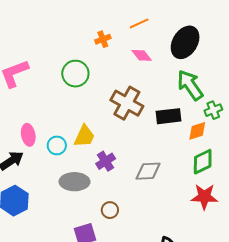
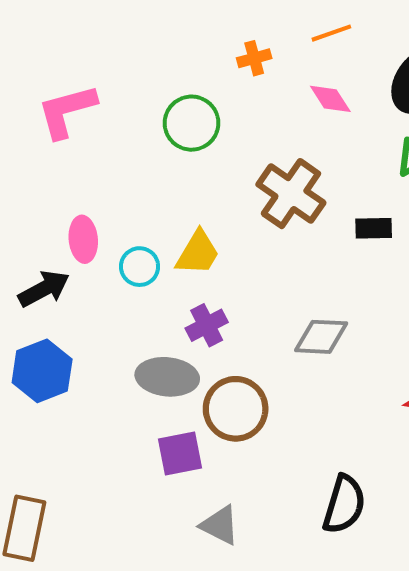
black rectangle: (169, 116) -> (374, 228), size x0.7
purple cross: (106, 161) -> (207, 325), moved
gray ellipse: (75, 182) -> (167, 377), moved
brown circle: (110, 210) -> (236, 409), size x1.8

